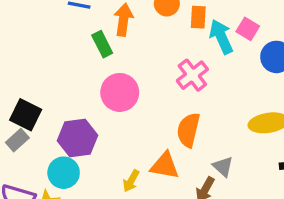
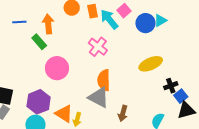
pink square: (248, 29) -> (124, 11), turned 32
orange triangle: (165, 166) -> (64, 114), moved, turned 36
gray triangle: (223, 167) -> (99, 97), moved, size x1.6

